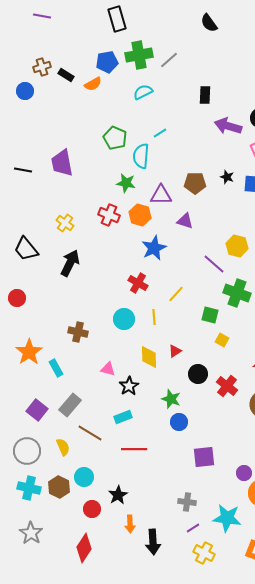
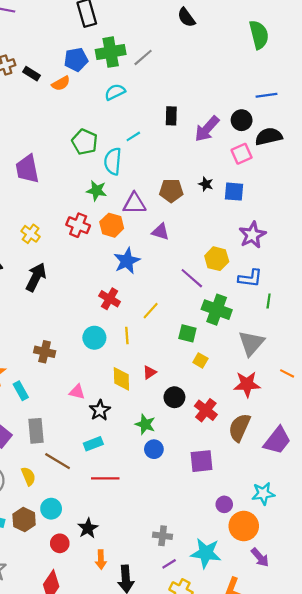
black rectangle: (205, 95) -> (171, 116), moved
purple arrow: (228, 126) -> (207, 129), turned -64
gray rectangle: (70, 405) -> (36, 431), turned -45
purple square: (204, 457) -> (202, 461), moved

